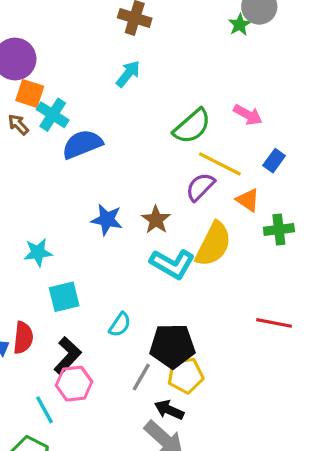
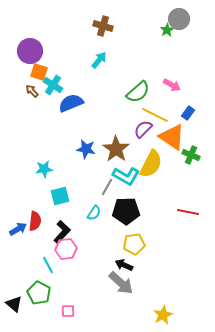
orange triangle: (248, 200) -> (172, 137), size x1.8
brown star: (156, 220) -> (116, 149), size x1.5
green cross: (279, 230) -> (191, 155), turned 30
black pentagon: (172, 346) -> (126, 211), moved
gray line: (141, 377) -> (107, 187), moved

